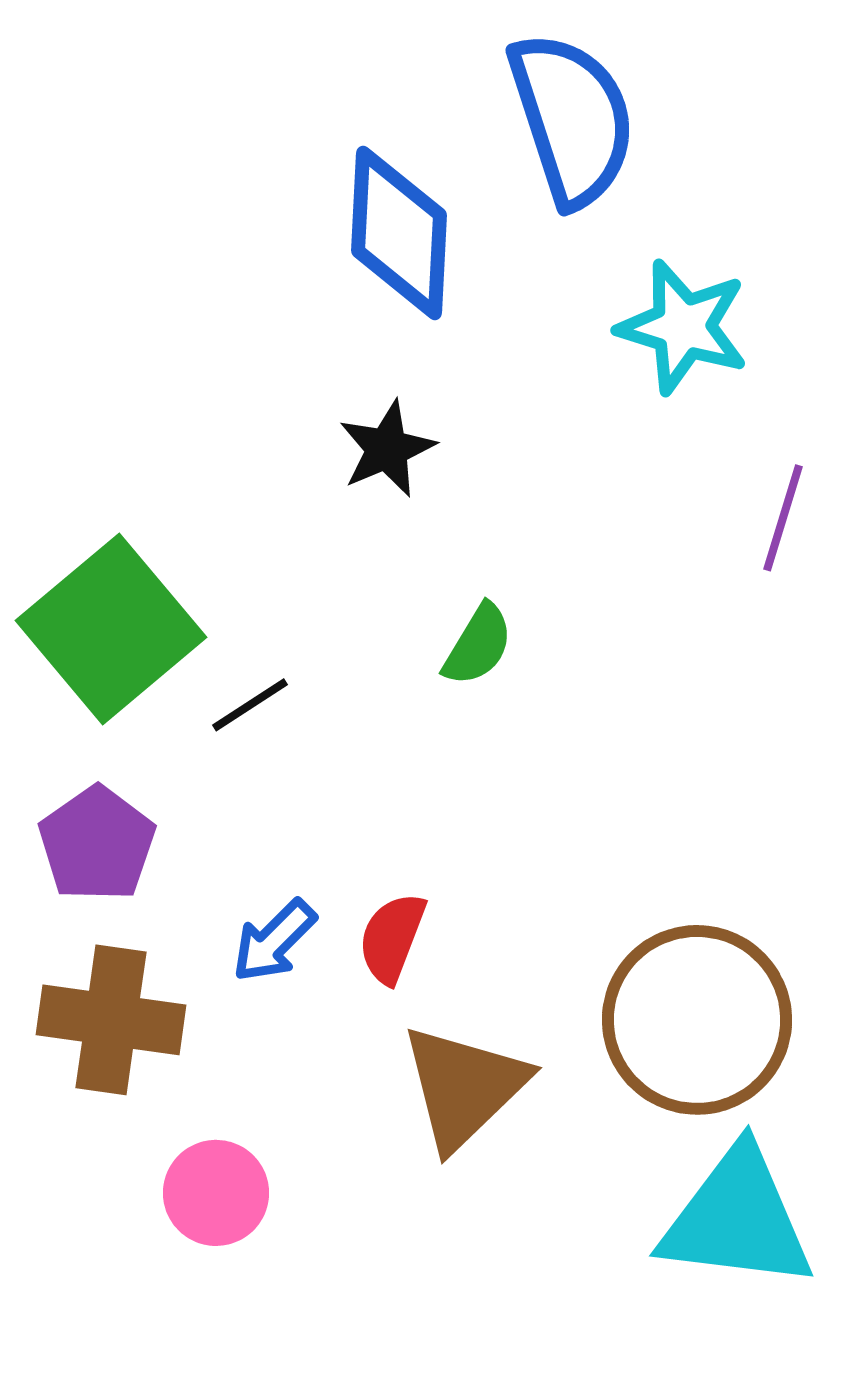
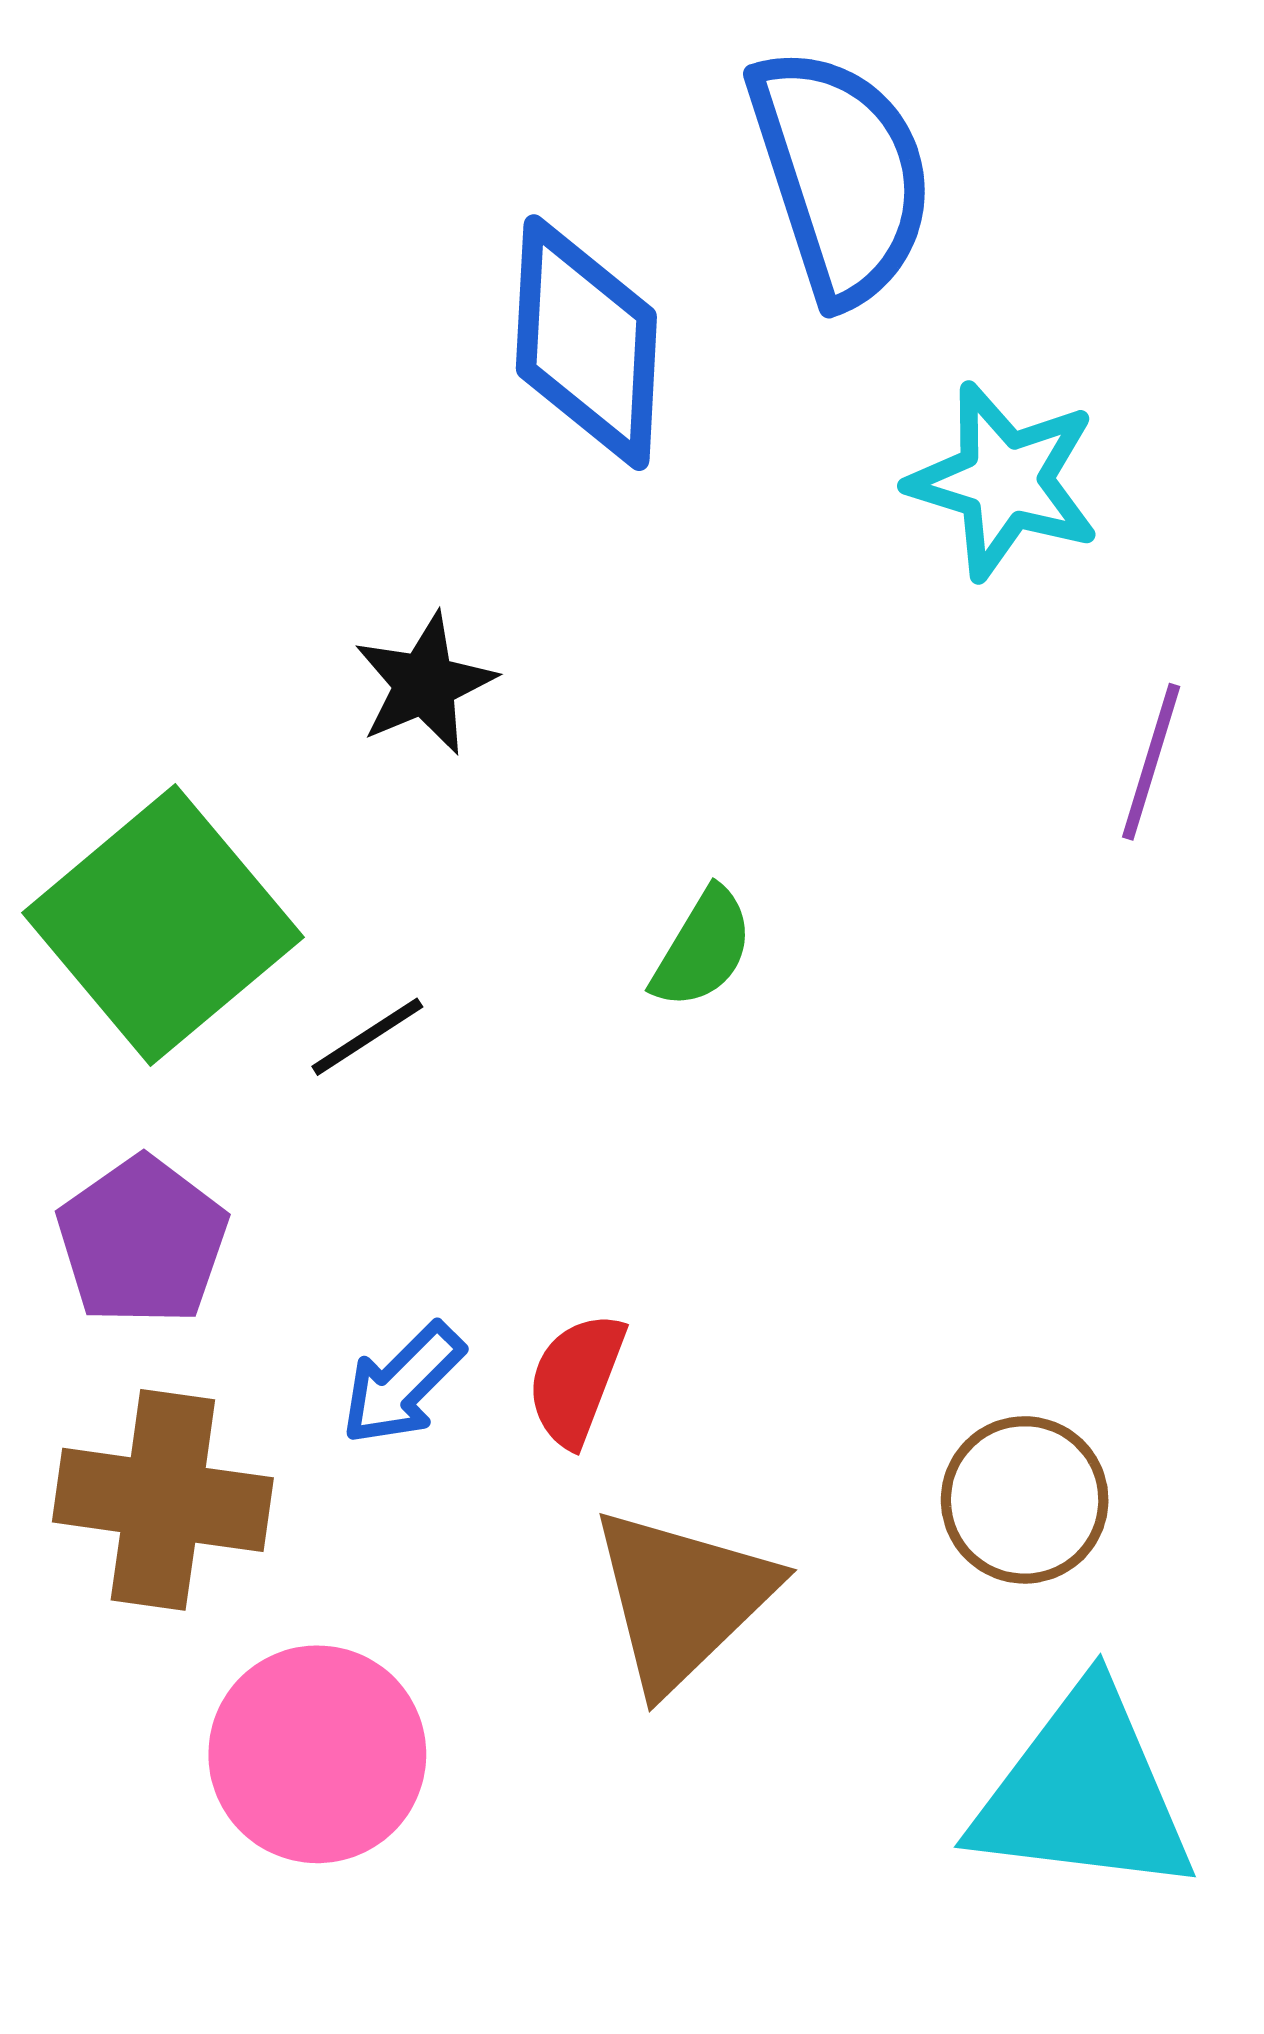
black star: (387, 449) -> (425, 684), moved
brown circle: (697, 1020) -> (1025, 1500), size x0.6
pink circle: (216, 1193) -> (317, 1754), size x1.4

